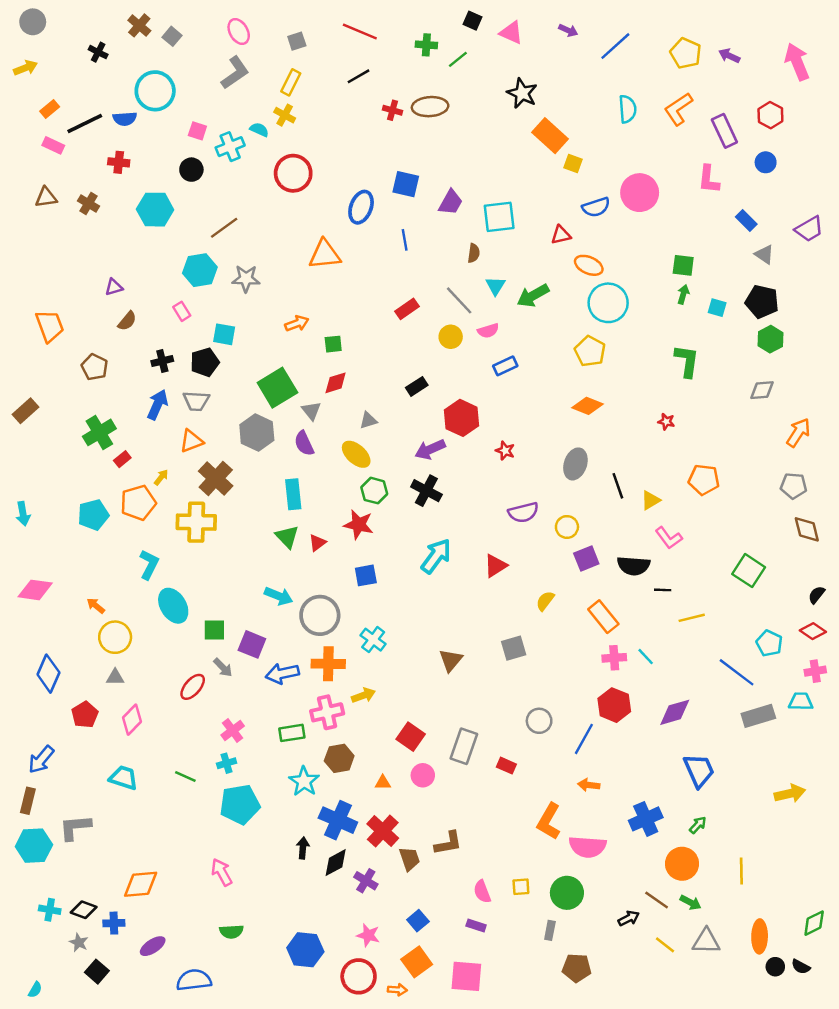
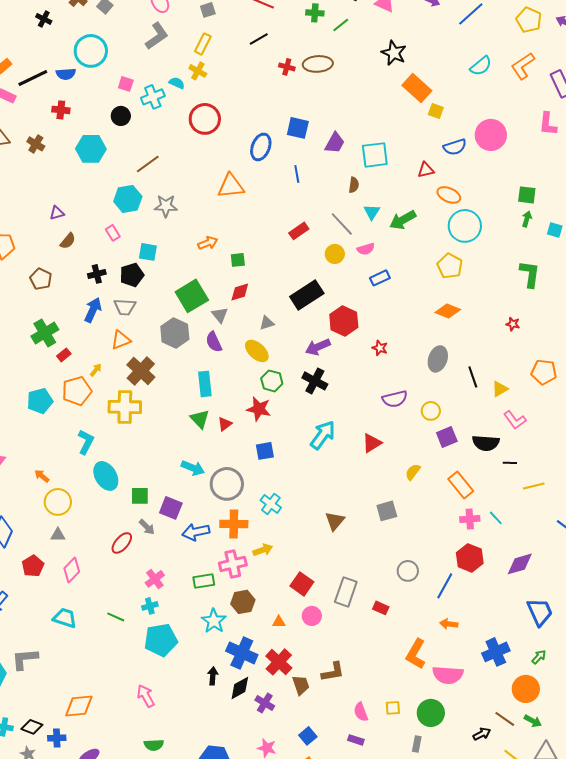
cyan semicircle: (628, 109) -> (481, 66), turned 55
black rectangle: (417, 386) -> (307, 295), size x1.8

